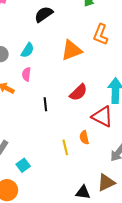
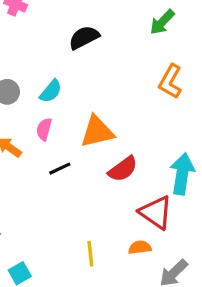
orange triangle: (72, 50) -> (97, 132), moved
black line: (45, 104) -> (60, 169), moved, turned 64
orange semicircle: (84, 137) -> (140, 247), moved, turned 88

